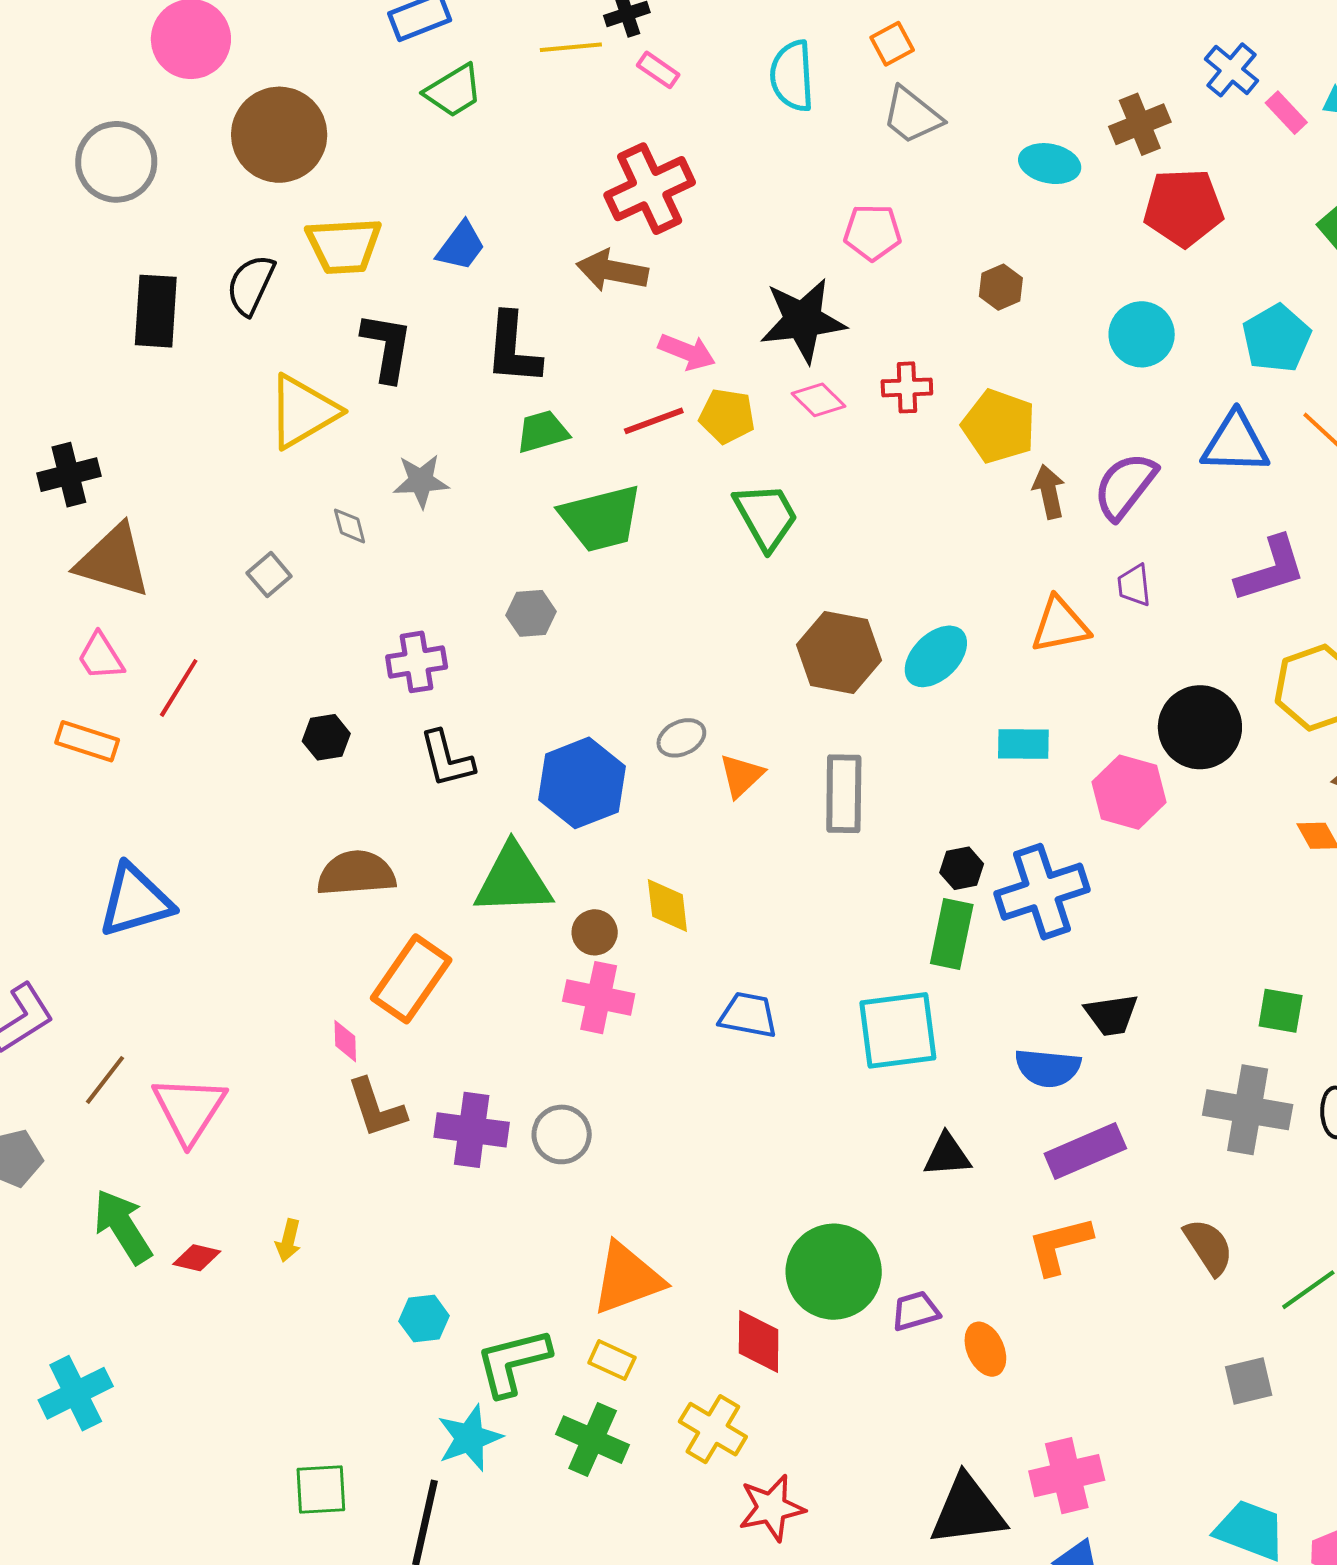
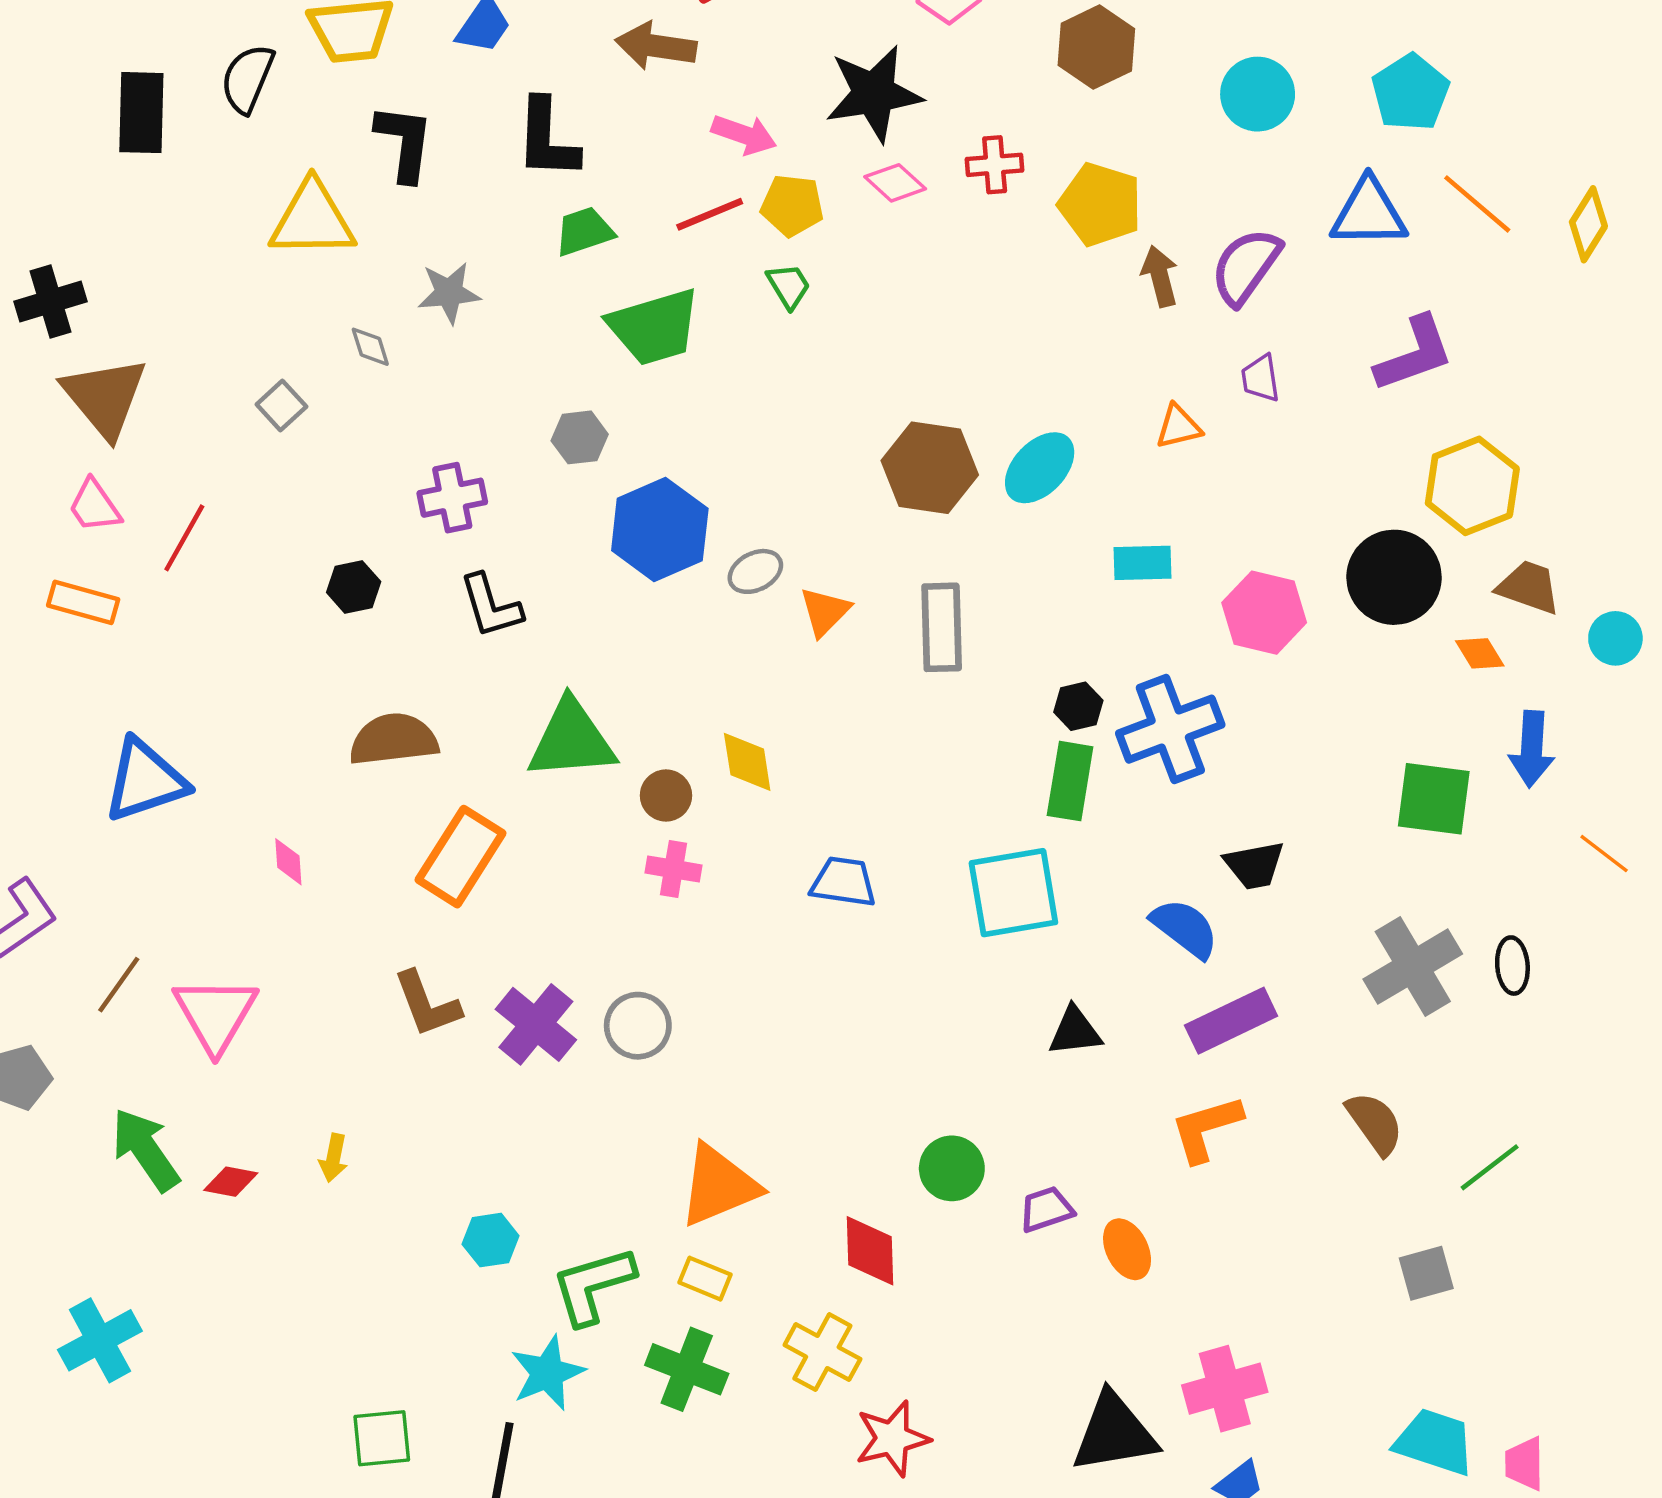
brown hexagon: (1001, 287) -> (1096, 47), size x1.6
yellow triangle: (303, 412) -> (312, 219), turned 32
green trapezoid: (766, 516) -> (789, 286), moved, size x0.6
brown triangle: (113, 561) -> (105, 397), turned 36
orange triangle: (1060, 625) -> (1178, 427), size x0.7
black circle: (1200, 727) -> (1394, 577), moved
blue hexagon: (582, 783) -> (660, 529), moved
pink cross: (599, 998) -> (674, 869), size x0.7
green square: (1281, 1011) -> (1434, 799), moved, size x1.5
pink diamond: (345, 1041) -> (288, 862), moved
blue semicircle: (1048, 1068) -> (1185, 928), turned -146
gray cross: (1248, 1110) -> (1413, 967), turned -38
purple cross: (472, 1130) -> (536, 1024), turned 34
green circle: (834, 1272) -> (952, 1168), size x0.6

